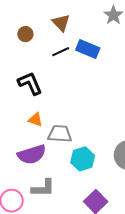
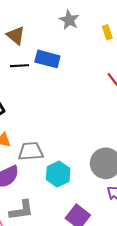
black line: (61, 52) -> (20, 66), turned 30

